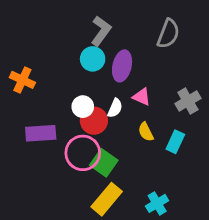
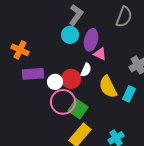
pink triangle: (142, 97) -> (100, 54), moved
white circle: (83, 107) -> (55, 82), moved
yellow semicircle: (146, 132) -> (108, 87), size x1.6
purple rectangle: (41, 133) -> (33, 74), moved

